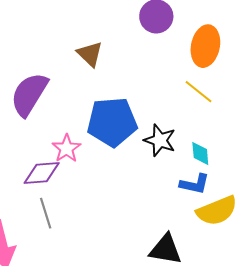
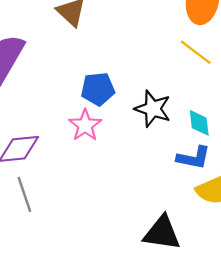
blue pentagon: (112, 122) -> (98, 89), size x0.6
pink star: (67, 148) -> (85, 125), moved

